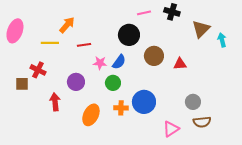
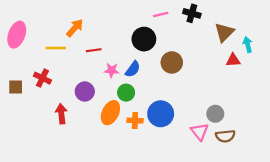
red triangle: (180, 64) -> (233, 60), moved
brown square: (22, 84) -> (16, 87), moved
orange ellipse: (91, 115) -> (110, 113), moved
pink triangle: (171, 129) -> (200, 132), moved, turned -36

